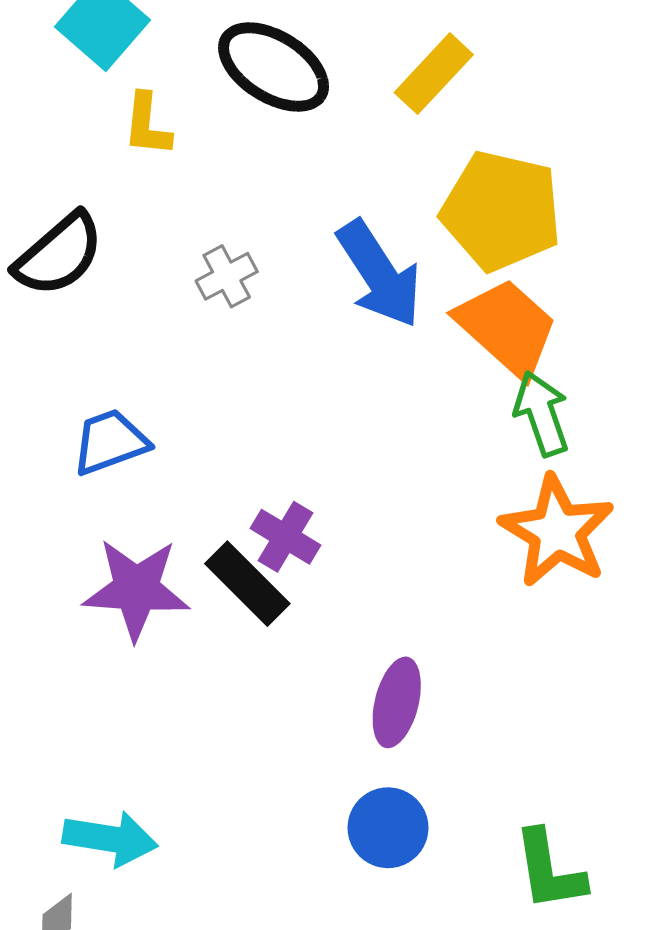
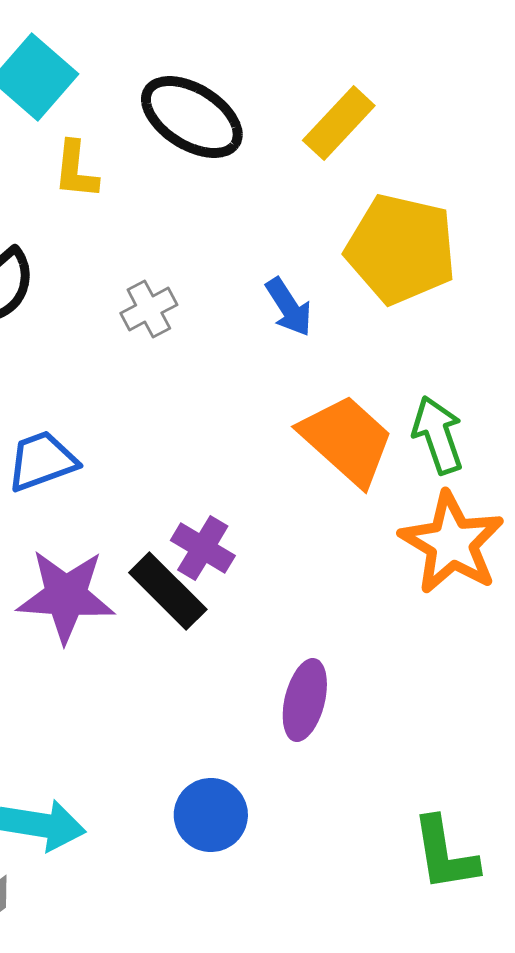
blue arrow: (379, 274) -> (289, 307), size x0.6
orange trapezoid: (507, 327) -> (347, 440), moved
blue circle: (388, 828) -> (211, 815), moved

